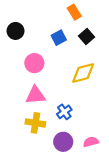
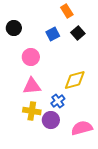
yellow diamond: (83, 73) -> (75, 80), moved
purple circle: (63, 142) -> (51, 120), moved
pink semicircle: (91, 142) -> (82, 128), size x1.5

